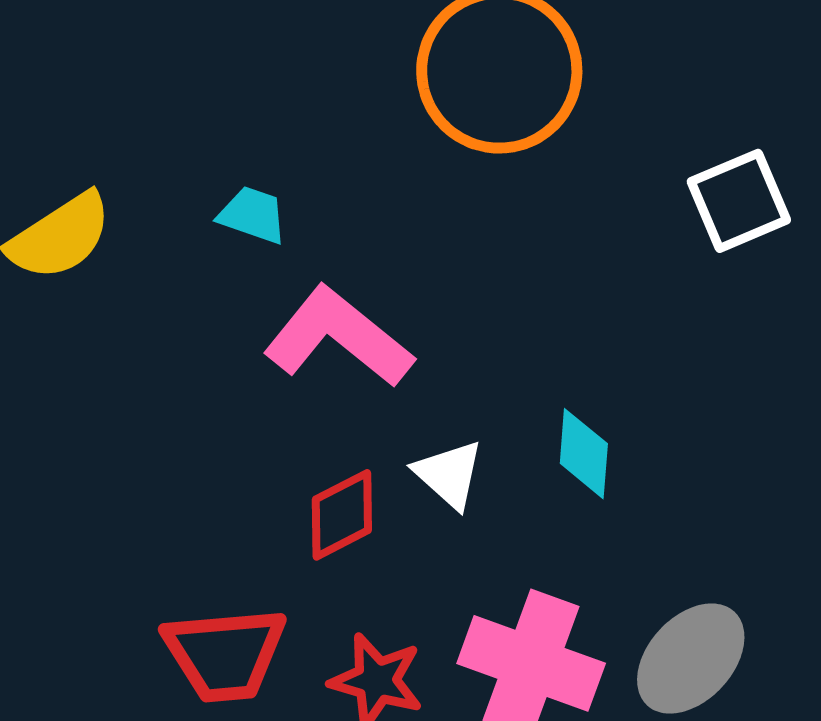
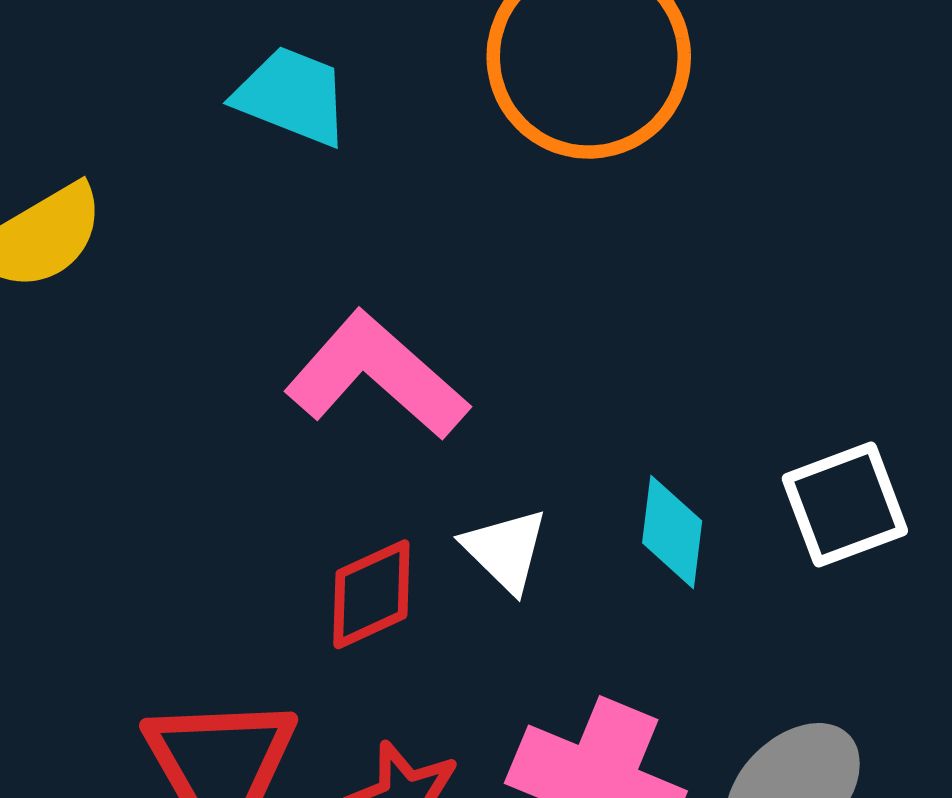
white square: (739, 201) -> (845, 505), moved
cyan trapezoid: (253, 215) -> (292, 96), moved, size x1.4

